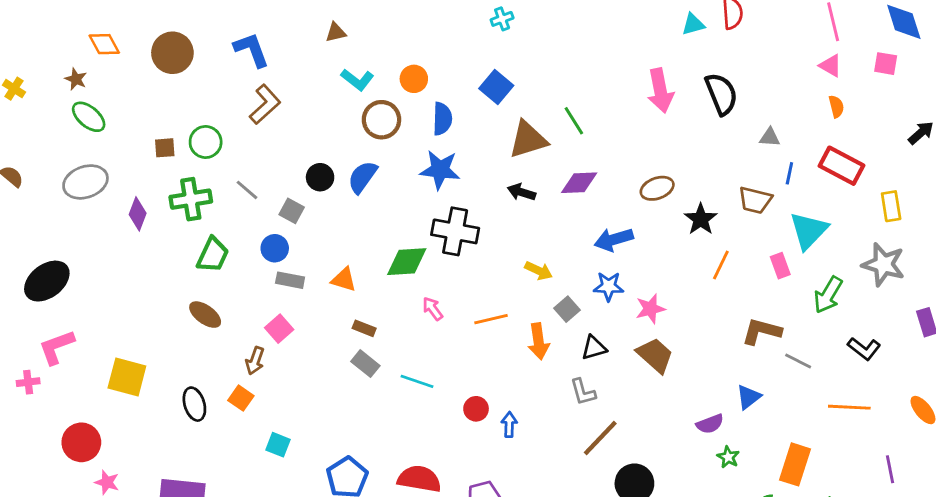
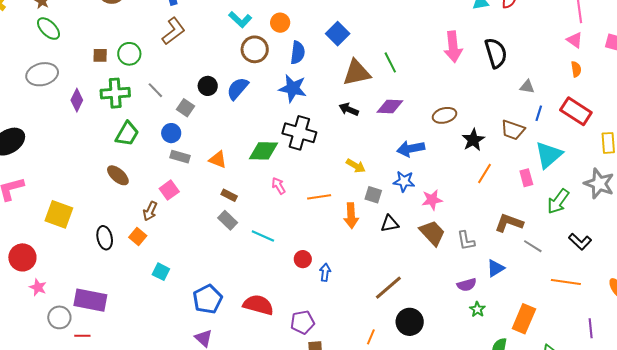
gray square: (567, 309) -> (373, 195), turned -36
gray L-shape: (583, 392) -> (466, 241), moved

